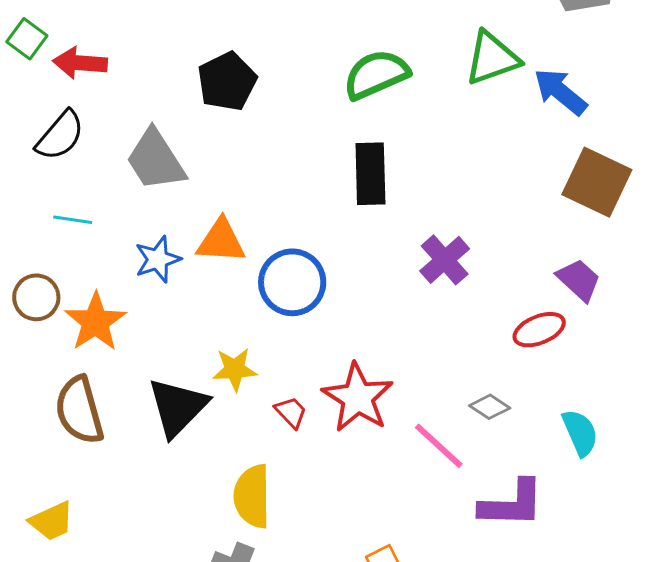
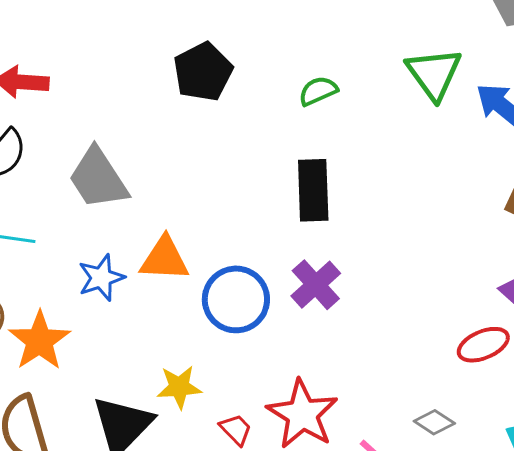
green triangle: (492, 58) -> (434, 74), turned -46
green semicircle: (376, 74) -> (318, 91), size x0.6
black pentagon: (227, 81) -> (203, 72), moved
purple cross: (445, 260) -> (316, 285), moved

